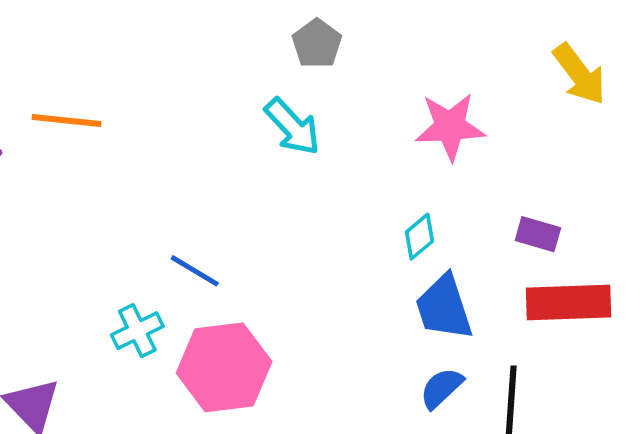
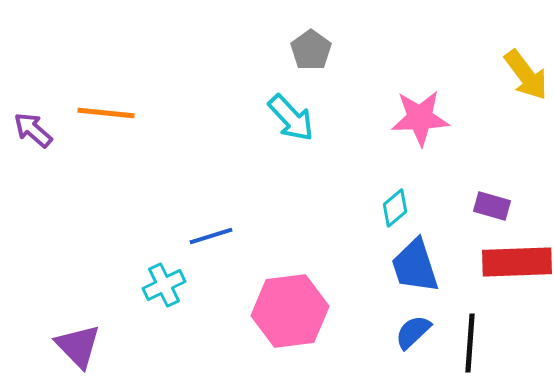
blue line: (195, 271) -> (211, 236), turned -48
pink hexagon: (224, 367) -> (290, 311), moved

